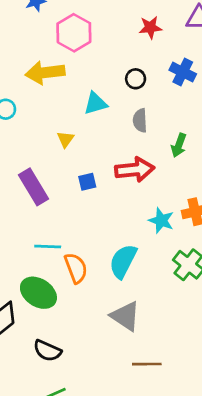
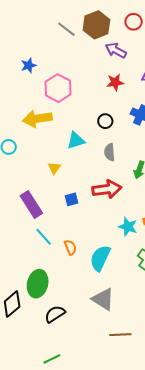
cyan line: (48, 246) -> (44, 237), moved, turned 48
orange semicircle: (76, 268) -> (70, 247), moved, size x0.7
green ellipse: (38, 293) -> (38, 284), turned 72
black semicircle: (47, 351) -> (55, 314), moved, turned 125

